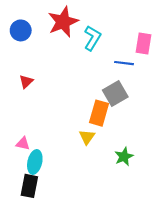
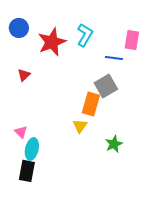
red star: (63, 22) -> (52, 42), moved
pink triangle: (23, 144) -> (21, 132), turned 32

